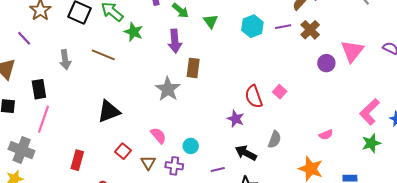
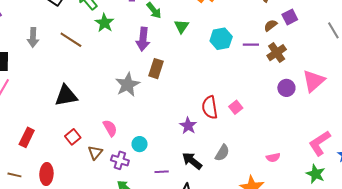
green star: (371, 143) -> (316, 174), turned 30

